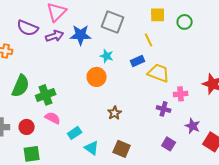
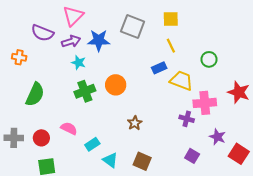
yellow square: (158, 15) -> (171, 19), moved
green circle: (185, 22) -> (209, 59), moved
cyan star: (107, 56) -> (79, 63), moved
pink cross: (181, 94) -> (205, 103), size x1.5
green cross: (46, 95) -> (85, 91), moved

